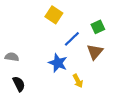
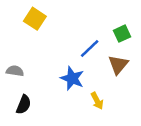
yellow square: (54, 15) -> (35, 19), moved
black semicircle: (19, 84) -> (24, 105), turned 49

